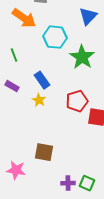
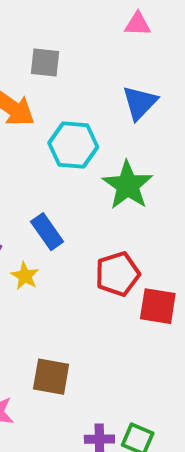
yellow star: (39, 100) -> (25, 276), moved

